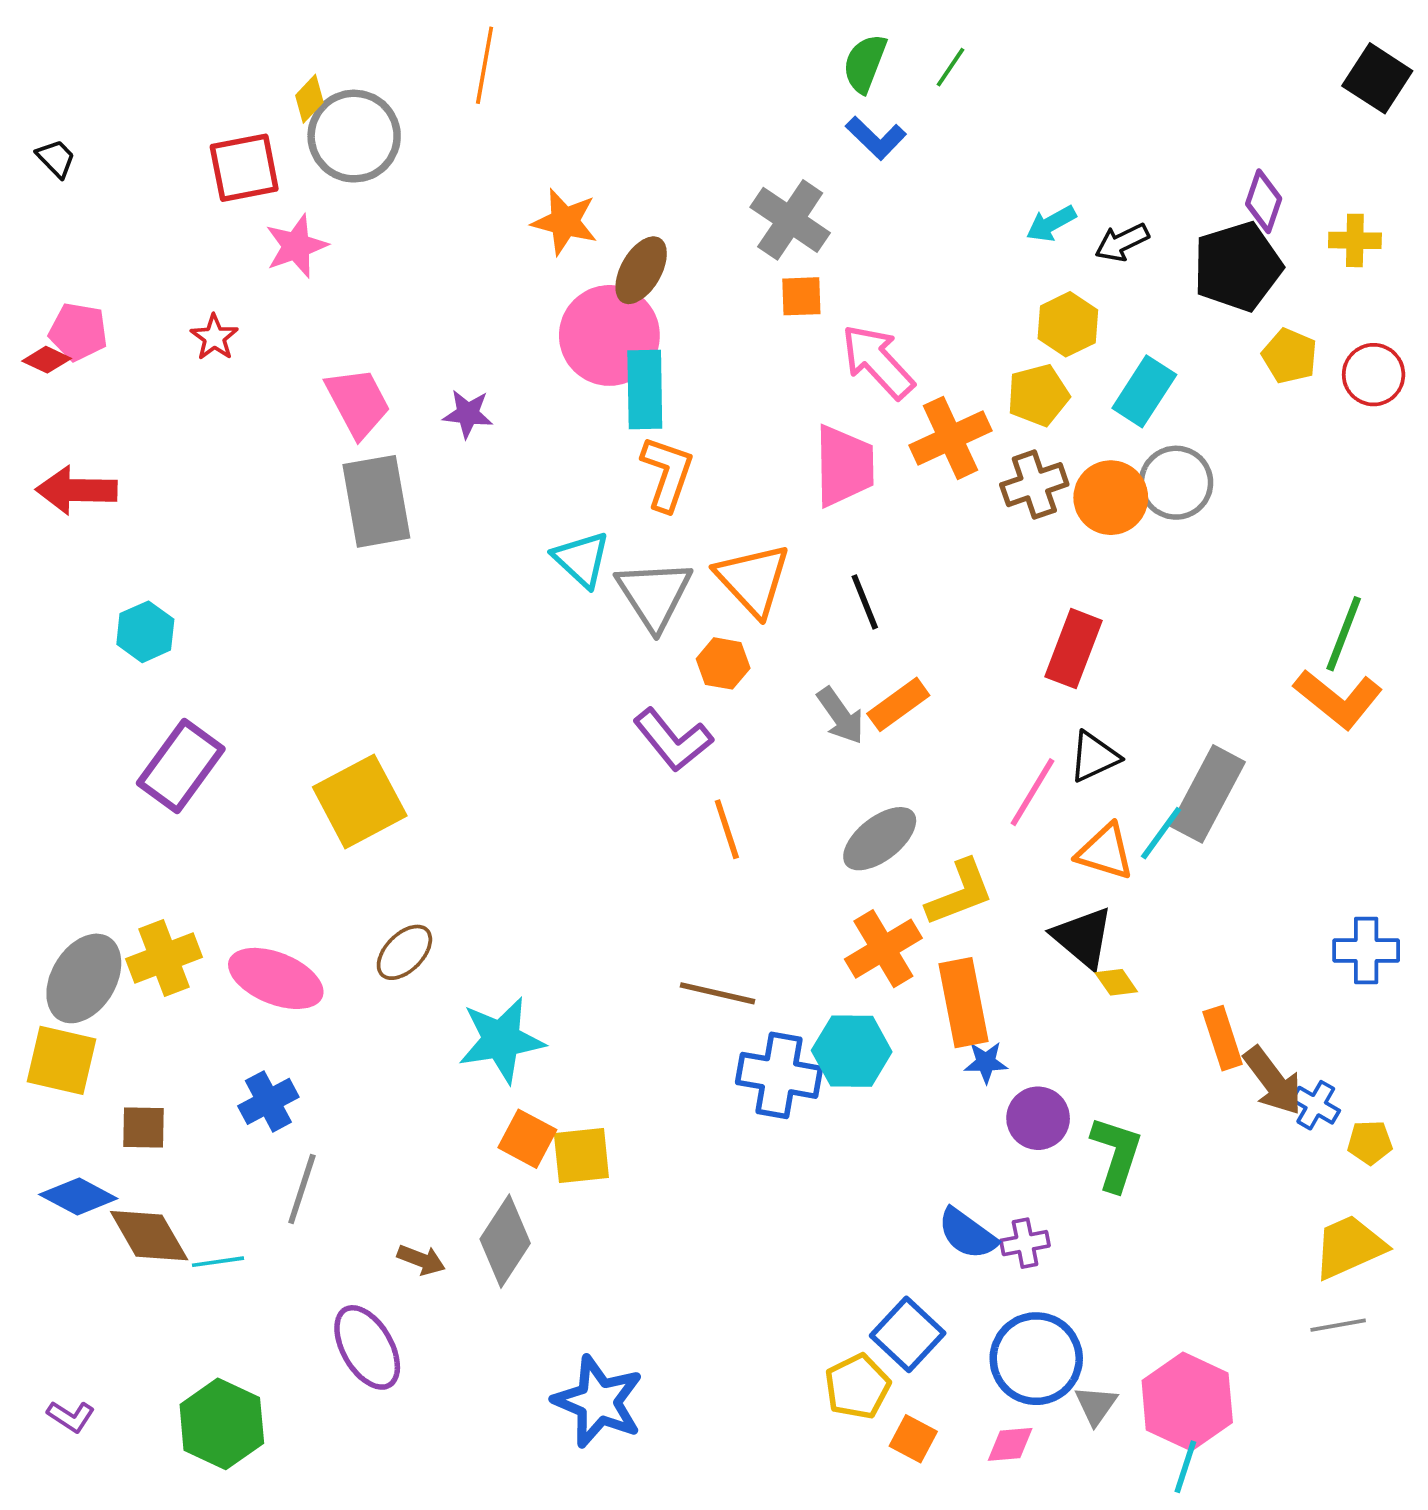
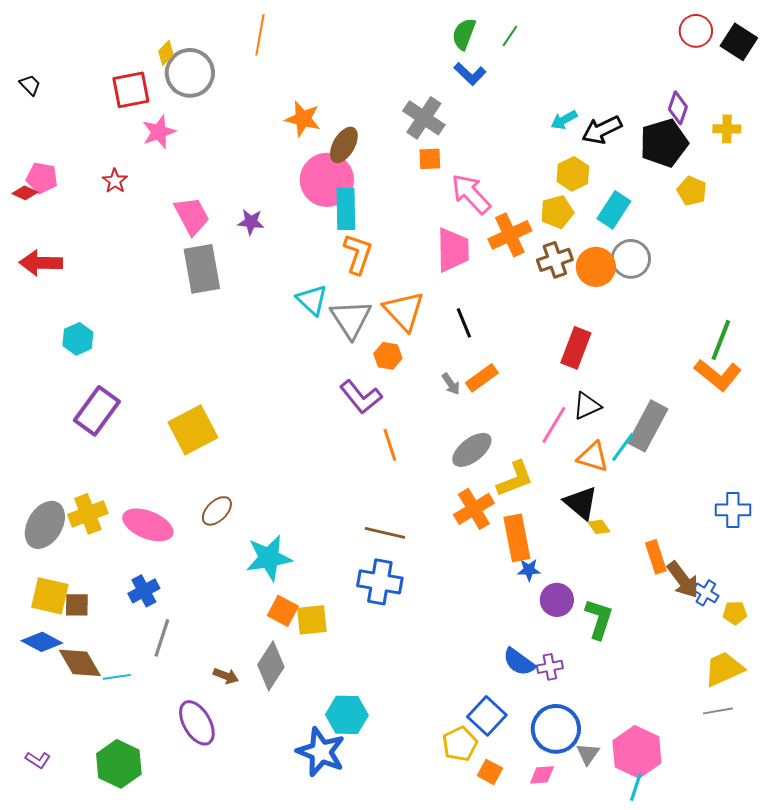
black arrow: (1122, 242) -> (602, 130), size x1.4
red circle: (1374, 375) -> (696, 31), moved
gray arrow: (841, 716) -> (451, 384), size x0.7
cyan hexagon: (852, 1051) -> (347, 715), moved
yellow square: (61, 1060) -> (50, 596), moved
blue cross: (779, 1075) -> (380, 582), moved

